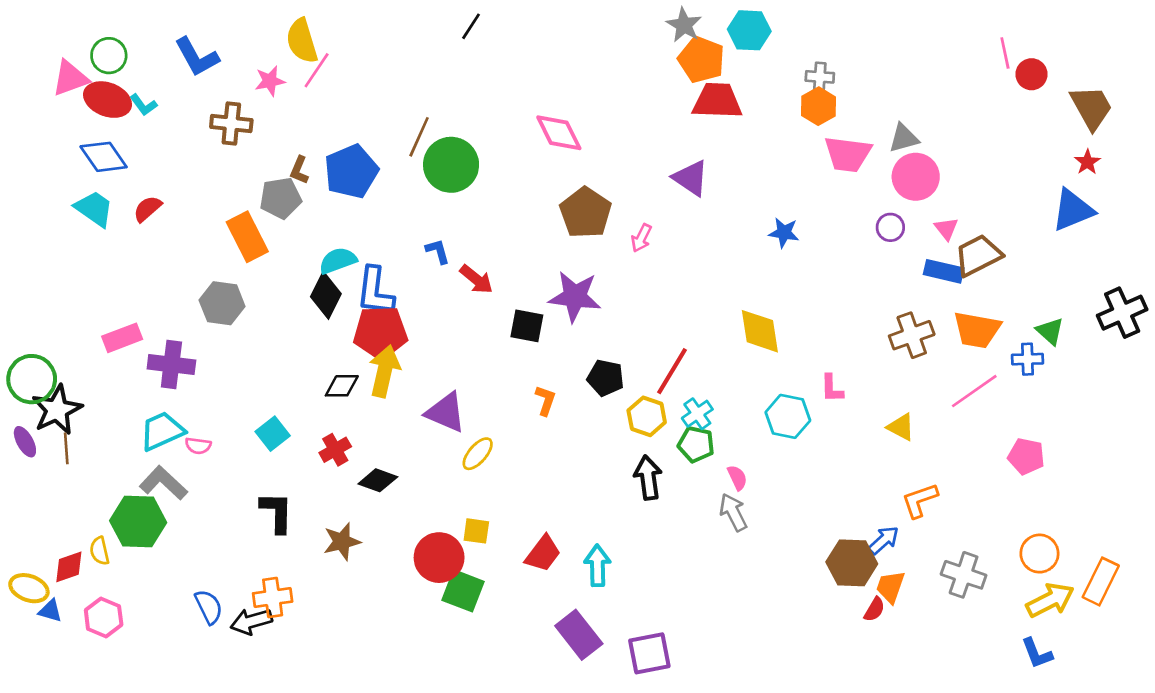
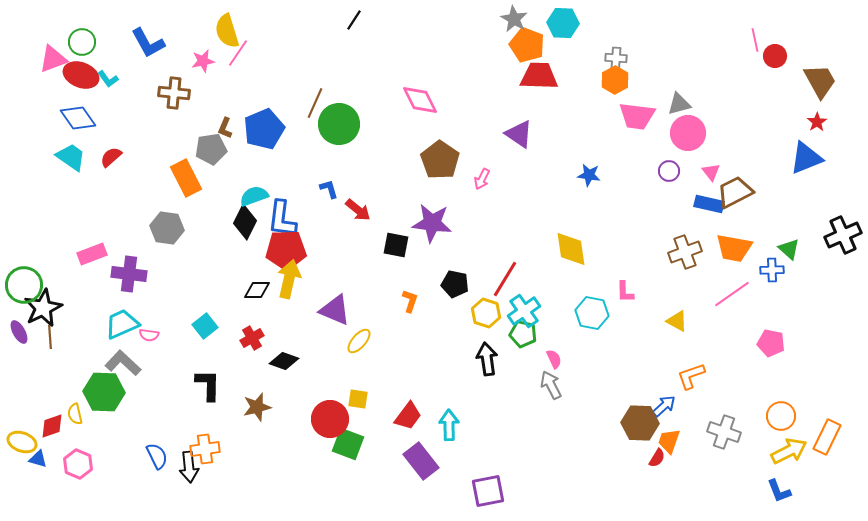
cyan cross: (697, 414) -> (524, 311), size x1.4
black arrow: (251, 621) -> (189, 467), turned -80
purple rectangle: (579, 635) -> (421, 461), moved

